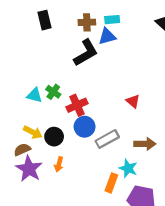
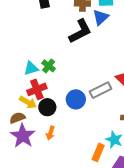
blue triangle: (107, 36) -> (101, 17), turned -30
cyan triangle: (34, 95) -> (31, 68), turned -35
red cross: (77, 105) -> (37, 89), moved
gray rectangle: (107, 139) -> (101, 90), moved

